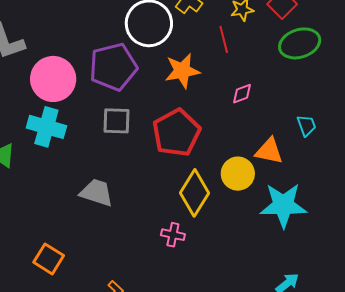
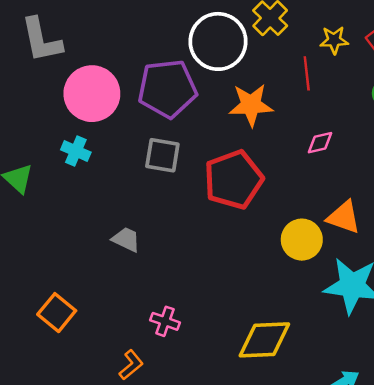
cyan cross: (46, 127) -> (76, 151), size x0.6
gray trapezoid: (97, 193) -> (126, 239), size x0.7
yellow diamond: (195, 193) -> (264, 340), moved, turned 48
pink cross: (173, 235) -> (165, 321), moved

